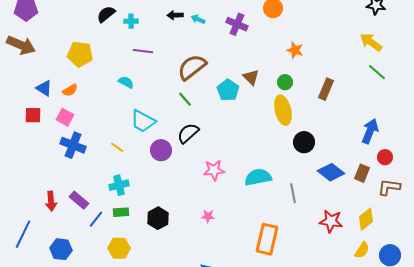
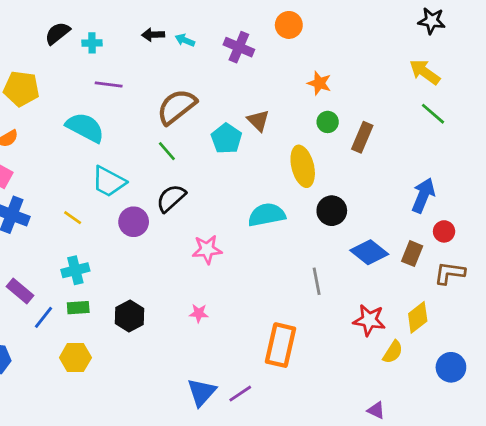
cyan semicircle: (126, 82) -> (85, 128), size x1.8
green circle: (285, 82) -> (328, 122), moved
cyan semicircle: (258, 177) -> (267, 215), moved
yellow semicircle: (362, 250) -> (393, 352), moved

